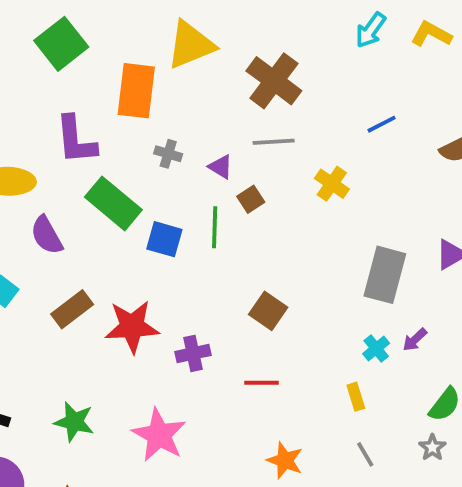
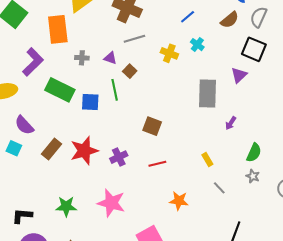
purple L-shape: (76, 140) -> (33, 62), turned -116
purple semicircle: (47, 235) -> (24, 125), moved
cyan cross: (376, 348) -> (197, 45), moved

